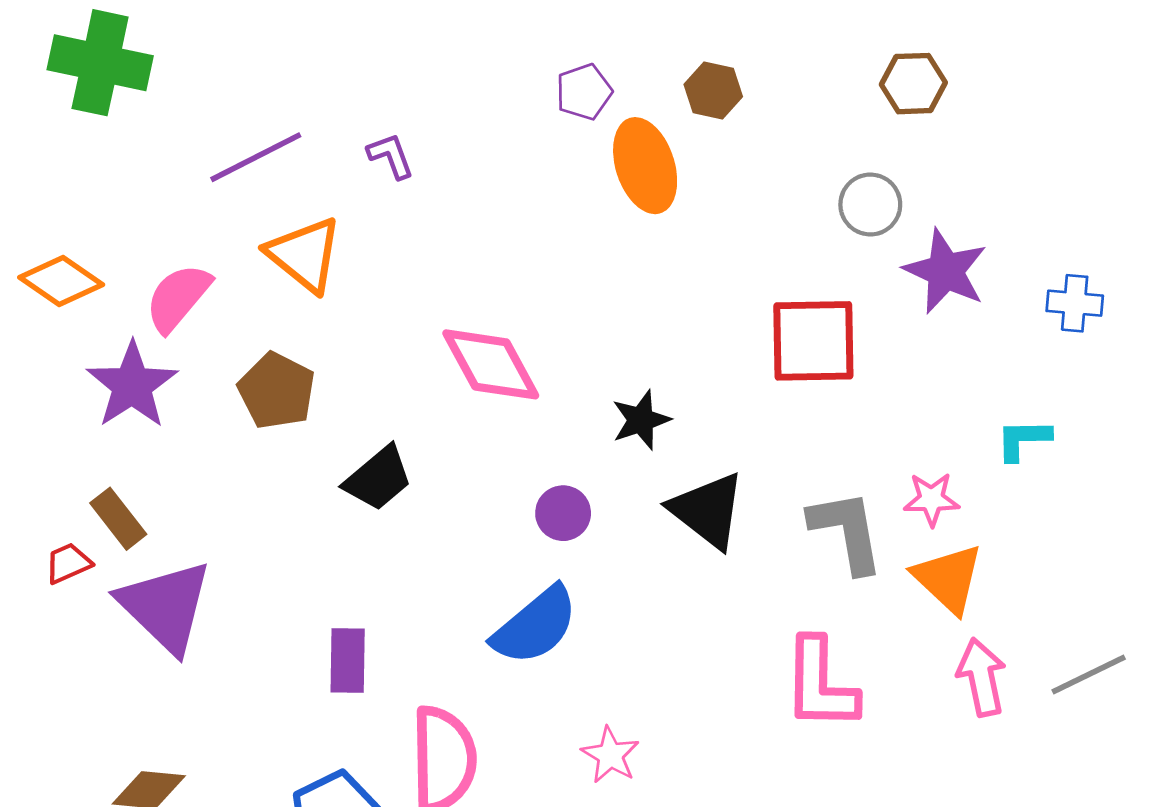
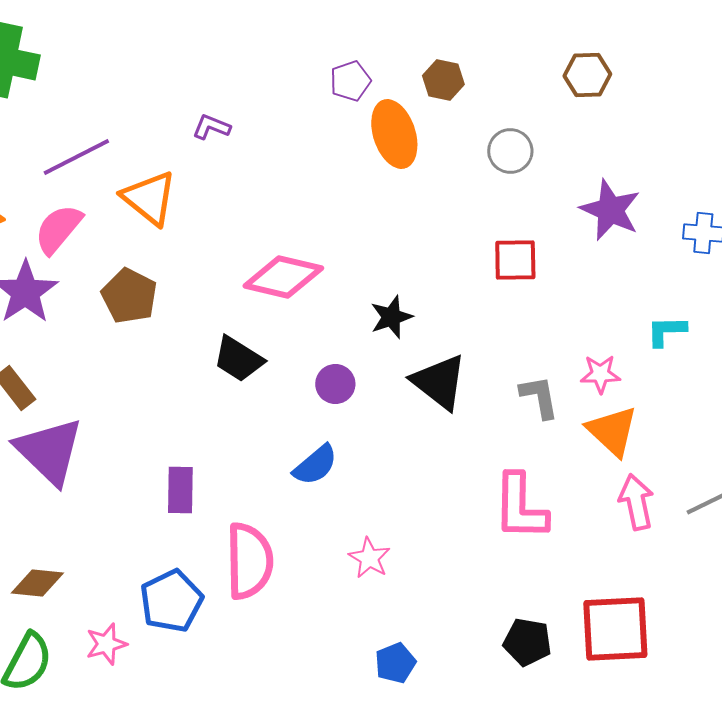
purple L-shape: (391, 156) -> (211, 127), turned -48
purple line: (256, 157) -> (76, 157), moved
gray circle: (870, 205) -> (510, 151), moved
red square: (813, 341) -> (515, 260), size x0.7
pink diamond: (491, 364) -> (283, 277), turned -48
black trapezoid: (378, 478) -> (238, 359), moved, turned 72
gray L-shape: (847, 531) -> (539, 397), size x0.7
blue semicircle: (535, 626) -> (315, 465), size x0.7

